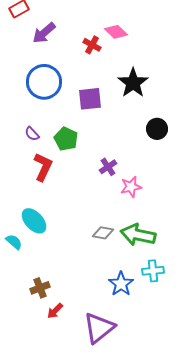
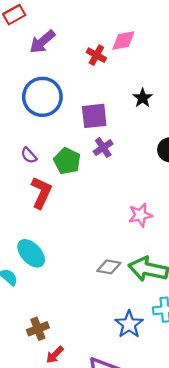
pink diamond: (116, 32) -> (123, 41), turned -55
black star: (133, 83) -> (143, 98), size x0.6
purple cross: (108, 167) -> (103, 148), moved

